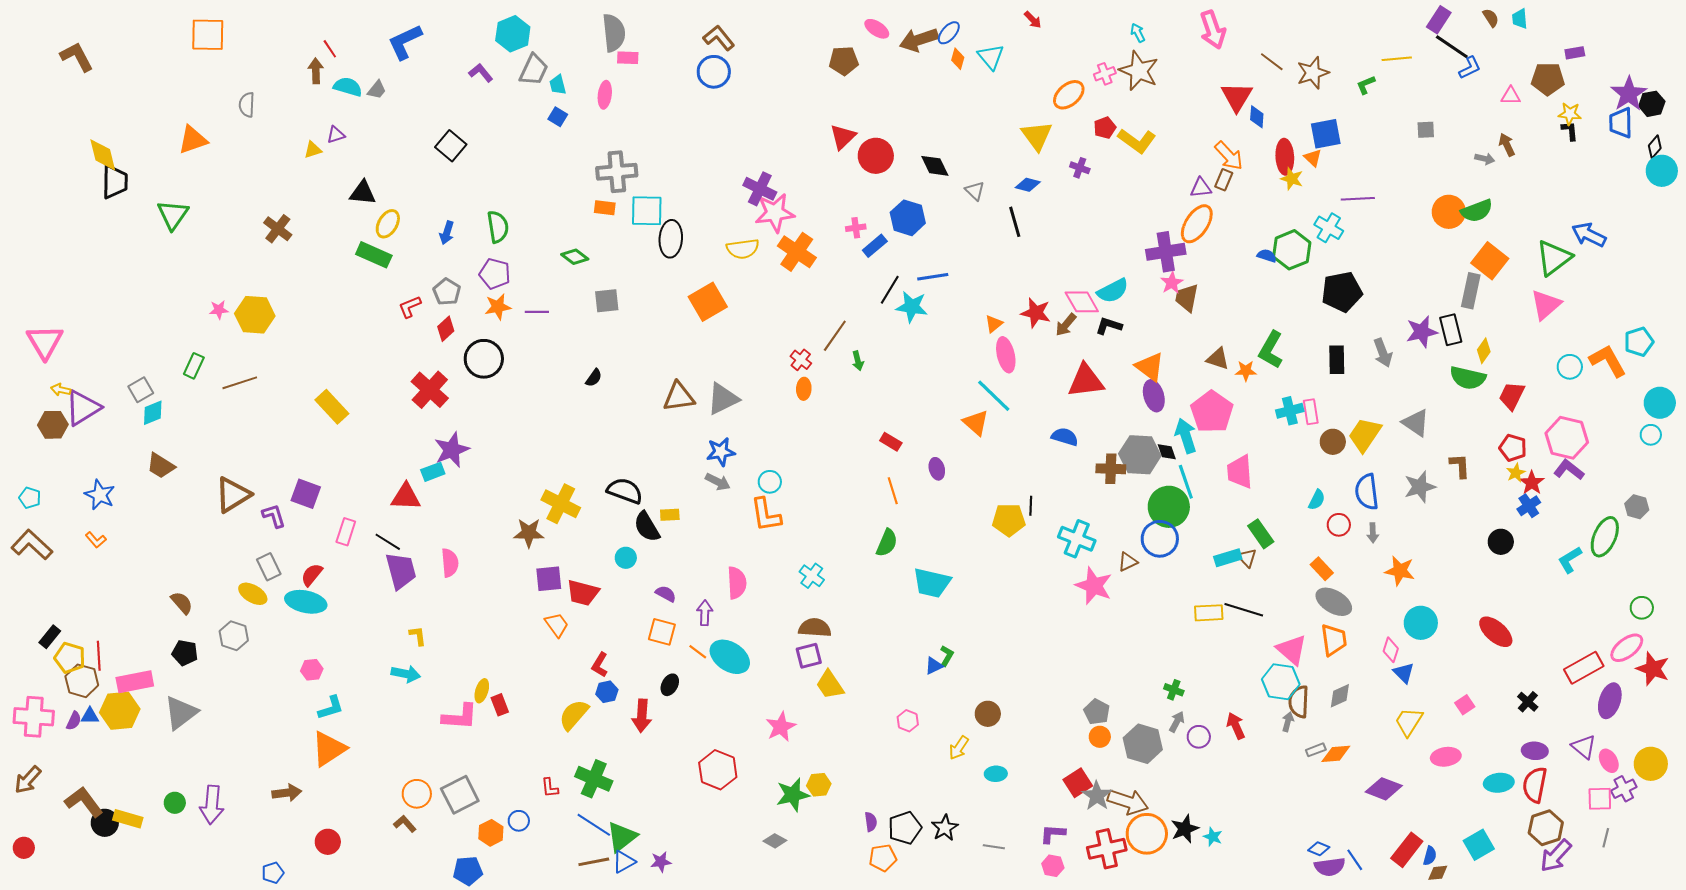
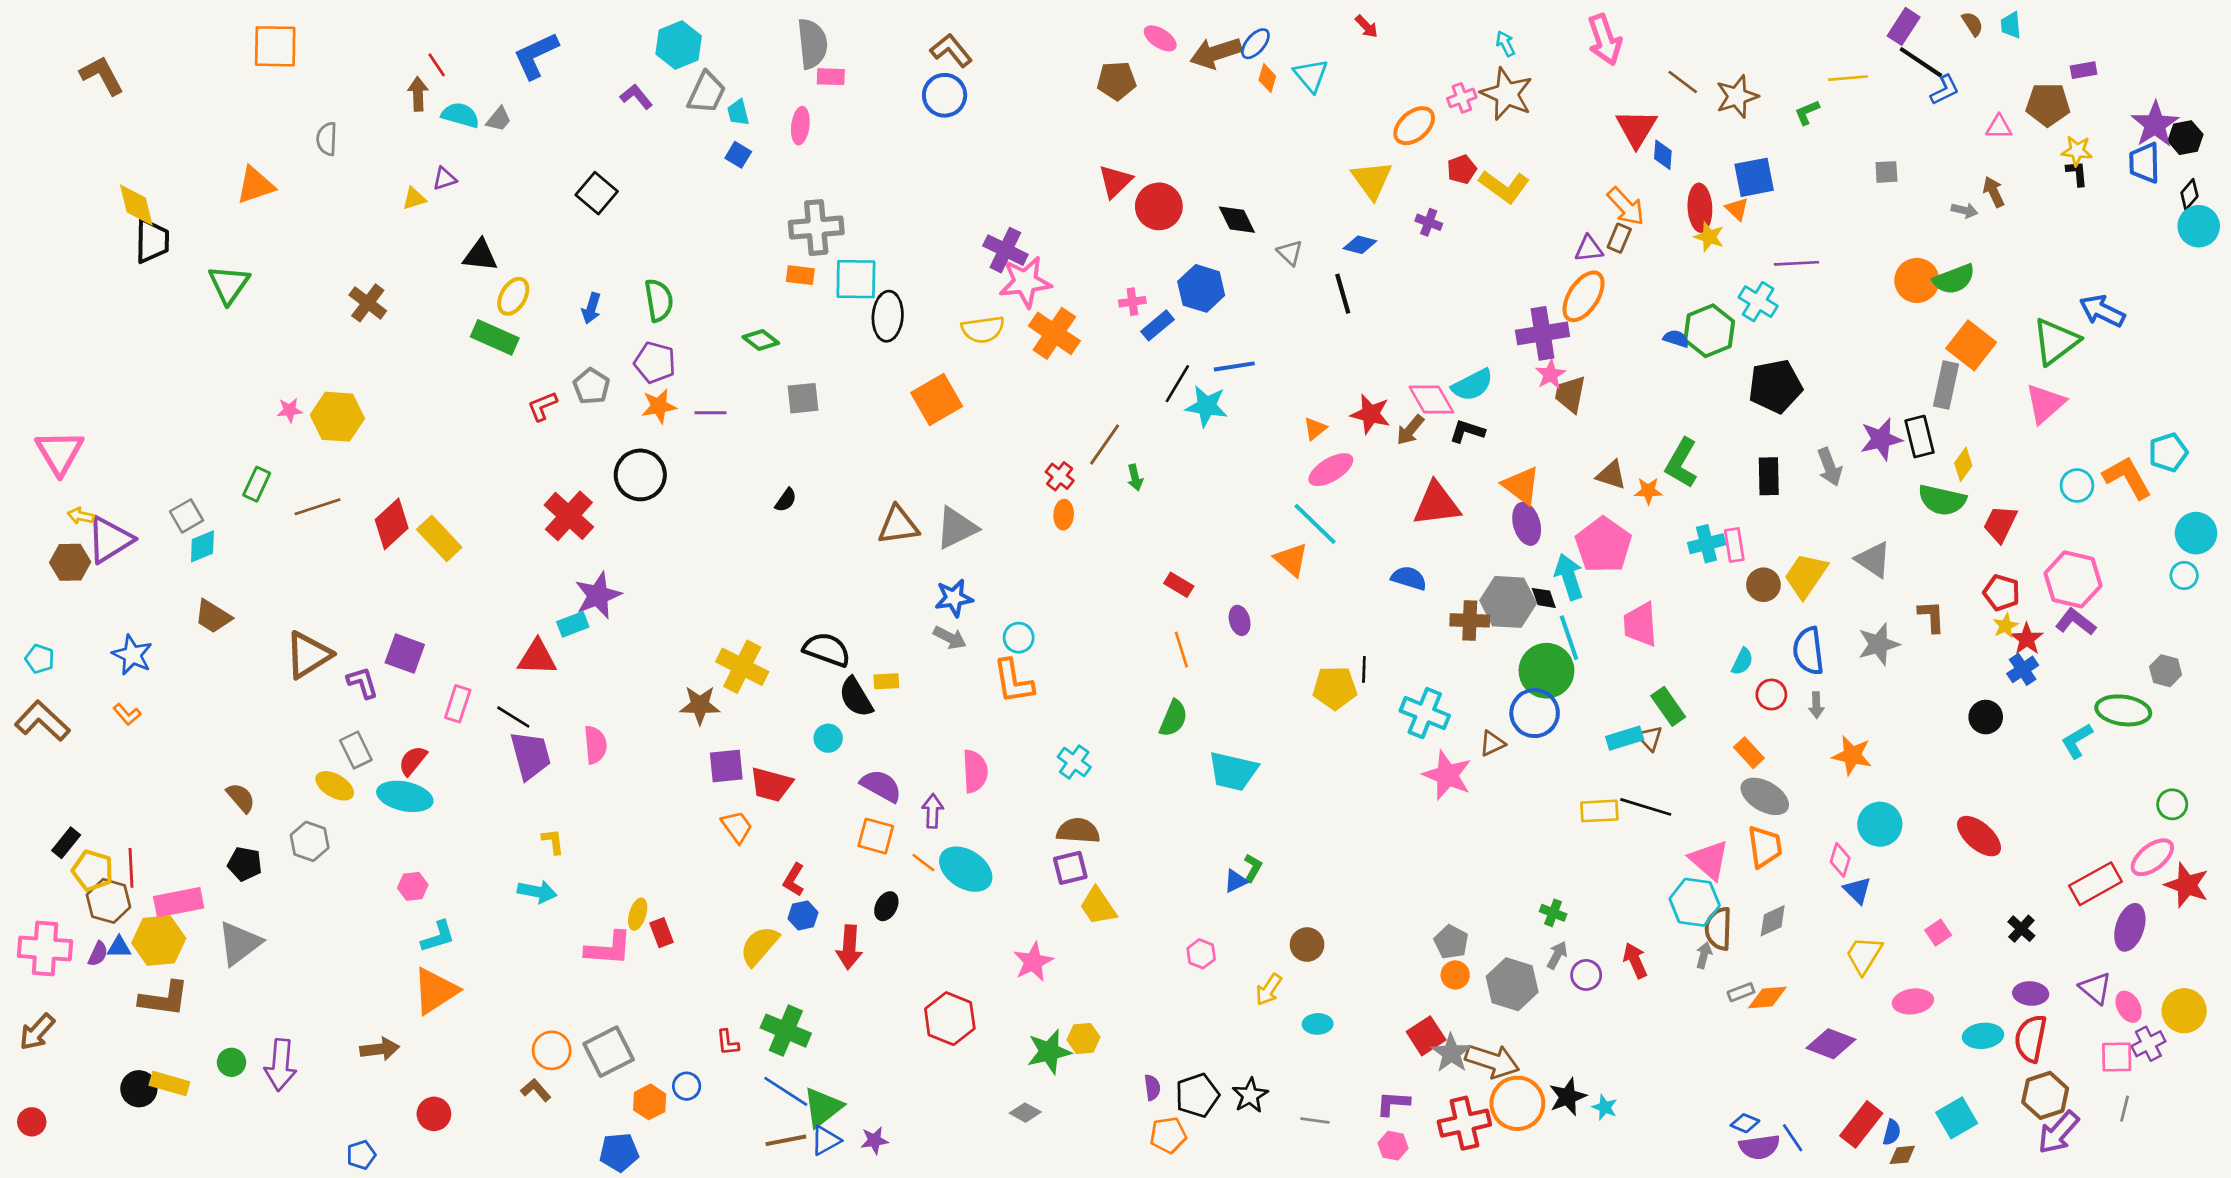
red diamond: (446, 329) -> (392, 524), moved, size x1.5
pink ellipse: (1006, 355) -> (1331, 470), turned 72
green ellipse: (1605, 537) -> (2123, 710), turned 75
purple semicircle: (666, 594) -> (881, 786), size x1.5
brown L-shape: (84, 802) -> (164, 999), moved, turned 135

